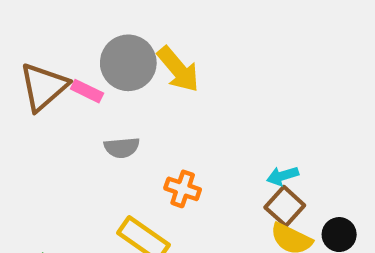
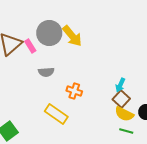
pink rectangle: (87, 91) -> (30, 46), turned 32
cyan arrow: (283, 176) -> (120, 85), turned -48

